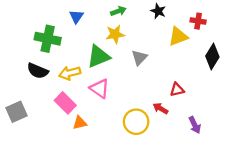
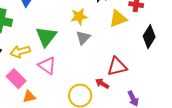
yellow star: (115, 34) -> (79, 17), moved
green triangle: (98, 56) -> (46, 37), turned -30
red triangle: (177, 90) -> (117, 67), size x1.5

